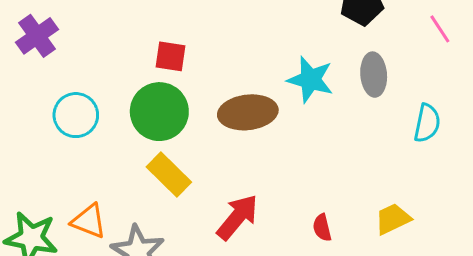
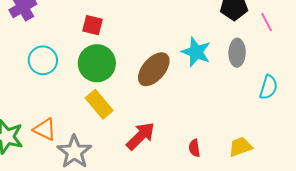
pink line: (440, 29) -> (267, 22), moved
red square: (170, 56) -> (93, 25), moved
brown ellipse: (248, 112) -> (154, 69), turned -48

